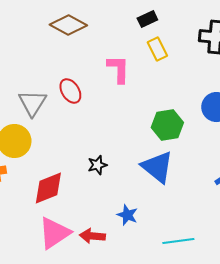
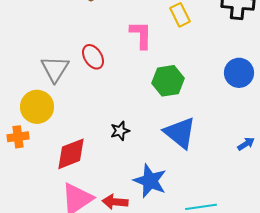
green hexagon: (167, 125) -> (168, 81), moved
blue star: (127, 215) -> (150, 181), size x1.6

